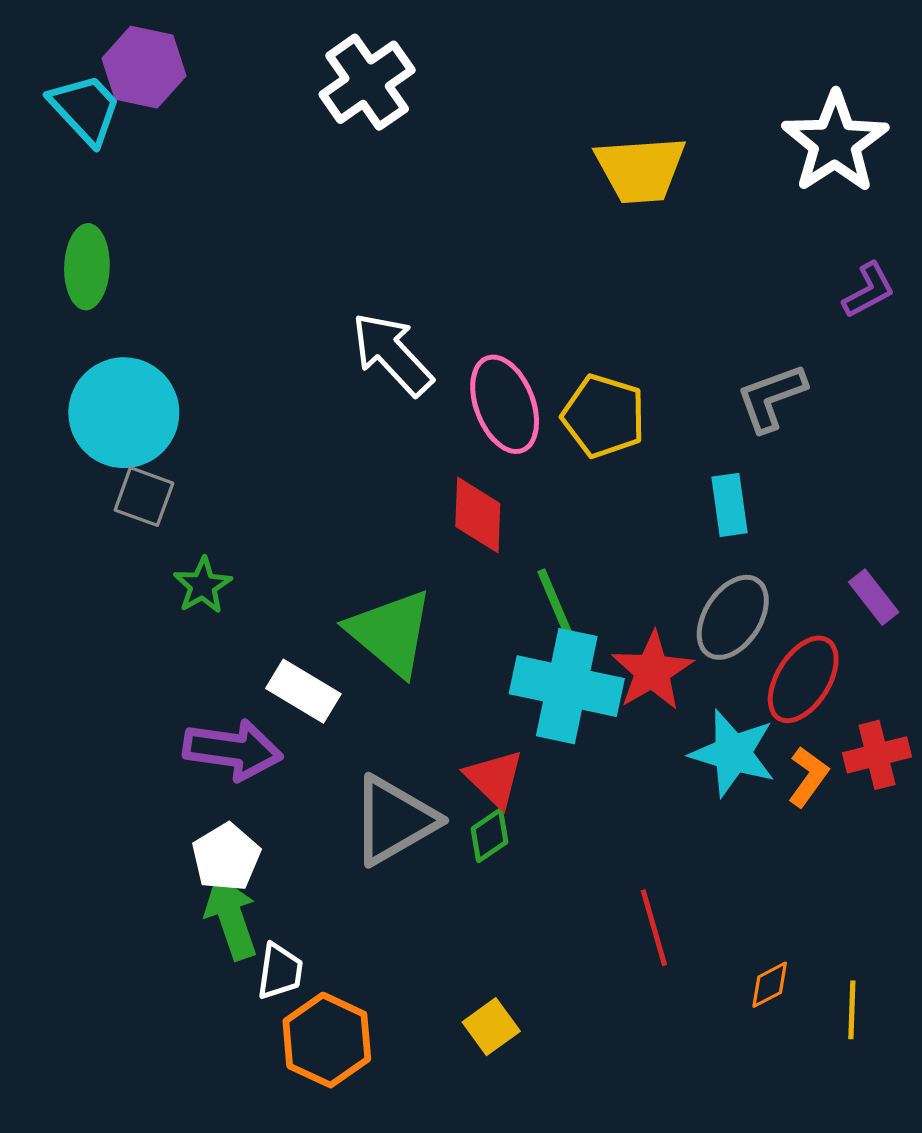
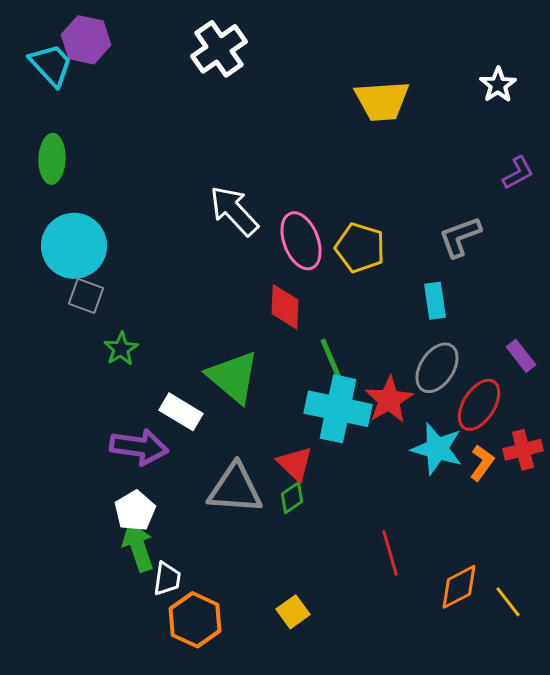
white star: (835, 143) -> (498, 85), size x0.6
gray triangle: (394, 820) -> (235, 489), turned 34
orange diamond: (770, 985) -> (459, 587), size x1.6
yellow line: (852, 1010) -> (508, 602), turned -40

